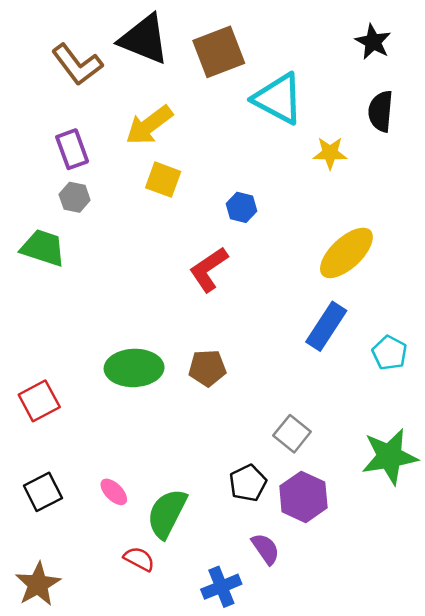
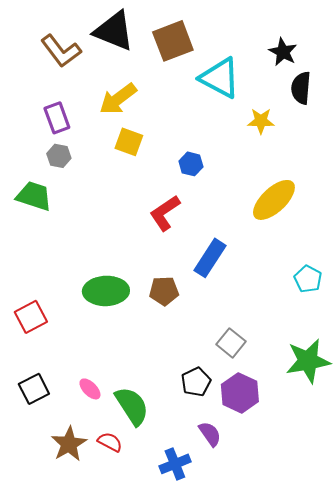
black star: (373, 42) -> (283, 52), moved
blue rectangle: (326, 326) -> (210, 258), moved
green semicircle: (167, 513) -> (132, 406), turned 120
brown star: (38, 584) -> (69, 444), moved

